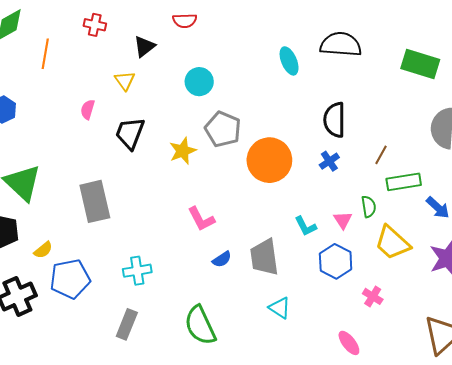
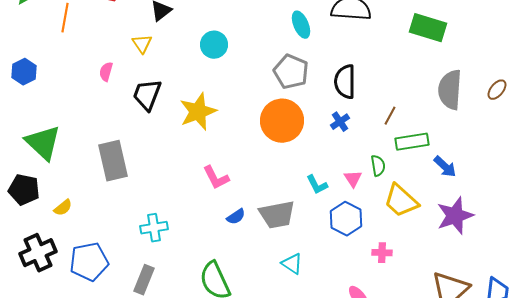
gray pentagon: (223, 129) -> (291, 72), moved
yellow star: (183, 151) -> (198, 112), size x1.4
gray trapezoid: (264, 257) -> (277, 215), turned -93
blue pentagon: (70, 279) -> (89, 262), moved
pink cross: (373, 296) -> (382, 253), turned -30

